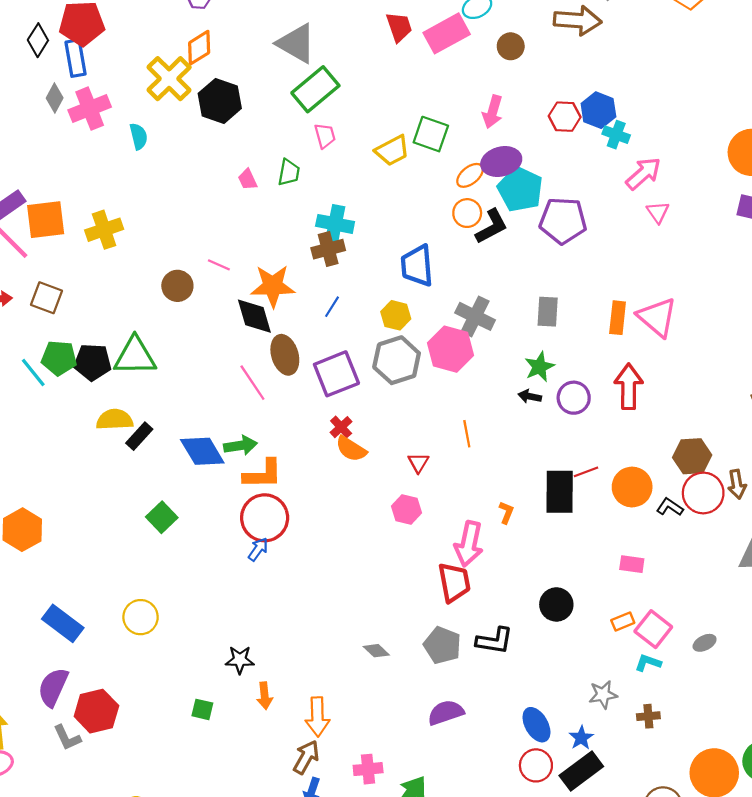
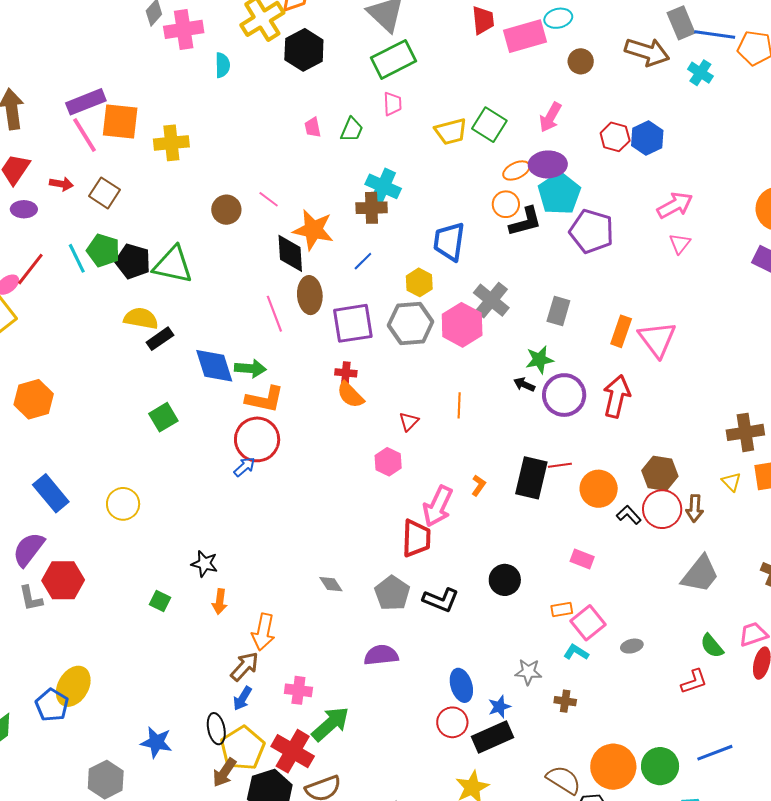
cyan cross: (616, 135) -> (700, 73), moved
purple circle: (574, 398) -> (564, 395), size x1.4
red cross: (341, 427) -> (346, 373), turned 35

